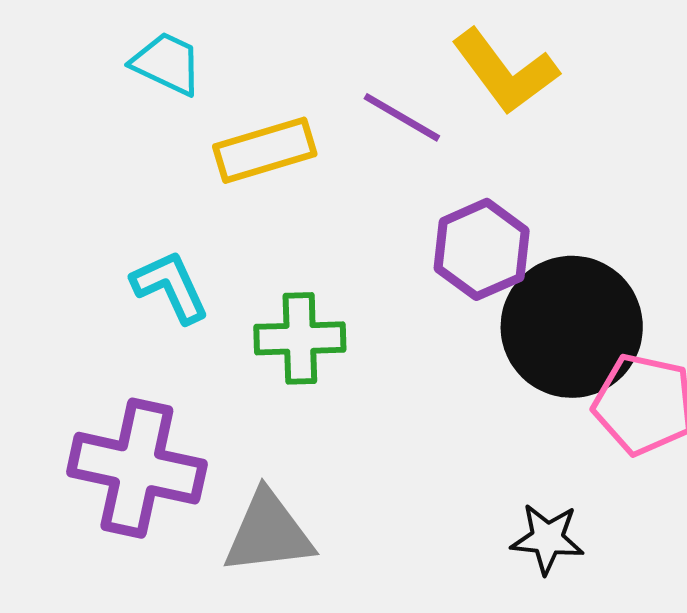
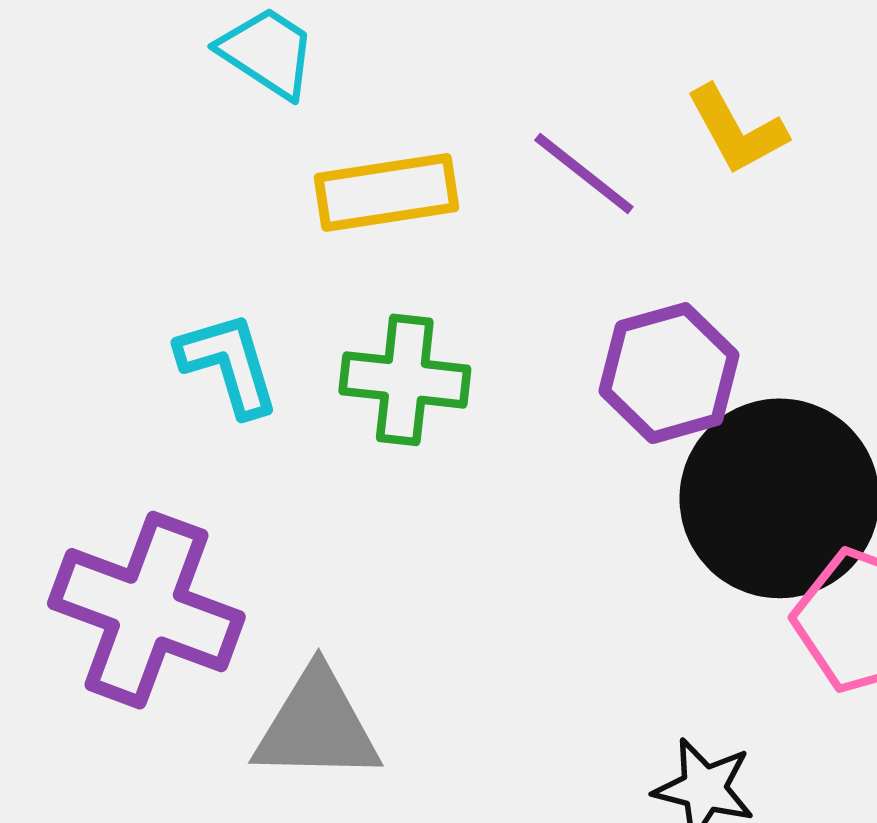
yellow L-shape: (505, 72) -> (737, 130), size x0.7
green cross: (300, 338) -> (405, 380), moved

